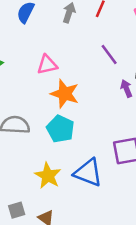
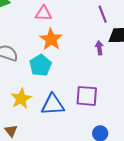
purple line: (109, 54) -> (103, 14), moved
blue triangle: (88, 173) -> (53, 105), turned -40

